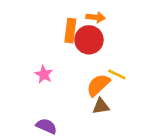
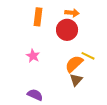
orange rectangle: (70, 31) -> (38, 17), moved
brown triangle: (101, 106) -> (76, 80), turned -40

